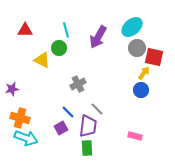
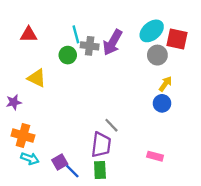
red square: (154, 57) -> (177, 39), moved
yellow triangle: (42, 60) -> (37, 78), moved
gray cross: (78, 84) -> (90, 46), moved, turned 35
blue line: (68, 112) -> (72, 171), moved
purple square: (61, 128) -> (60, 162), moved
cyan arrow: (26, 138) -> (30, 159), size x0.7

